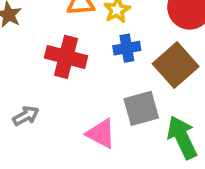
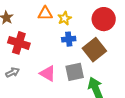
red cross: (66, 57) -> (19, 43), moved
pink triangle: (101, 134) -> (48, 73), moved

